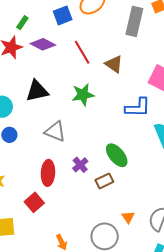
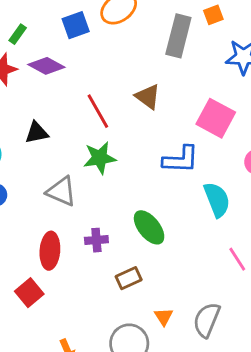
red line: (82, 52) -> (98, 111), moved
black triangle: (37, 91) -> (37, 133), size x0.7
green star: (83, 95) -> (100, 158), moved
purple cross: (80, 165) -> (96, 240), turned 35
brown rectangle: (104, 181) -> (129, 278), moved

